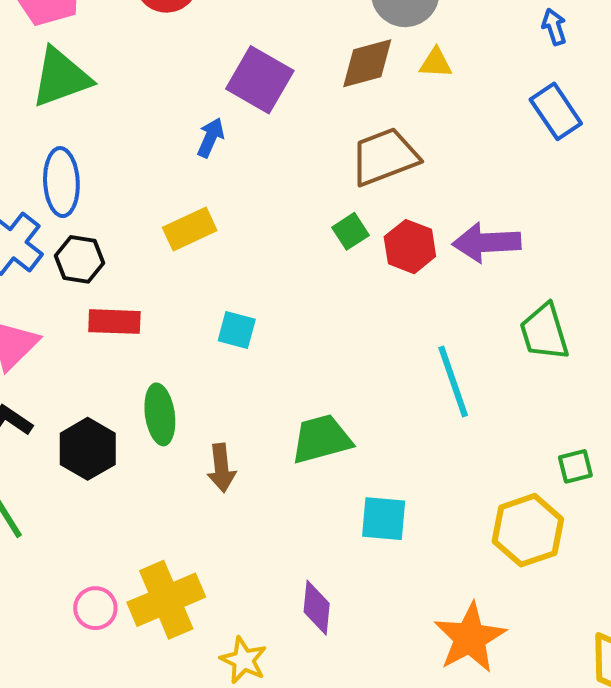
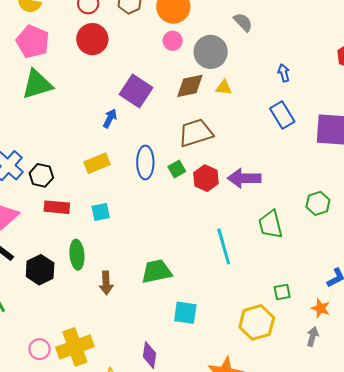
blue ellipse: (61, 182) -> (145, 162), moved
cyan square: (237, 330) -> (101, 212), moved, turned -30

